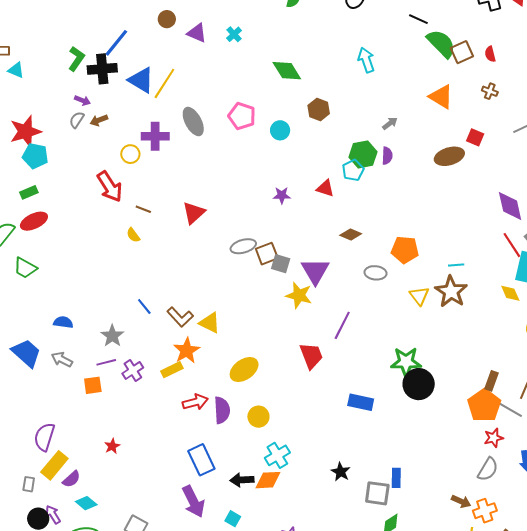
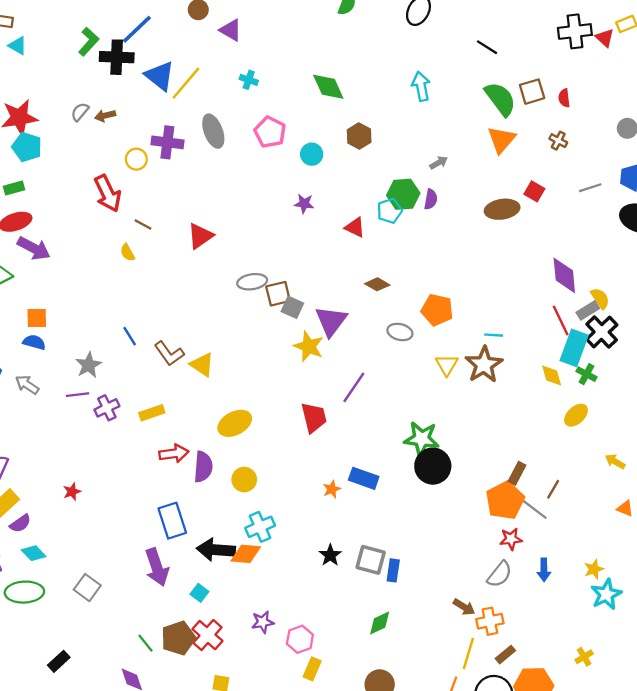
cyan cross: (234, 34) -> (249, 80), moved, turned -35
green semicircle: (441, 44) -> (500, 99), moved
orange triangle: (441, 97) -> (501, 140), turned 32
purple arrow: (82, 100) -> (34, 248), moved, size x1.8
purple star: (282, 195) -> (304, 204), moved
orange star: (187, 351) -> (332, 489), moved, size x0.6
orange square: (93, 385) -> (37, 318), moved
black arrow: (242, 480) -> (216, 550), size x1.4
gray square: (377, 493) -> (371, 560), moved

